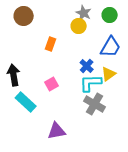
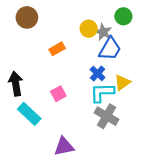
gray star: (84, 13) -> (103, 32), moved
orange rectangle: (51, 44) -> (57, 49), turned 40
blue trapezoid: (111, 47) -> (110, 49), moved

